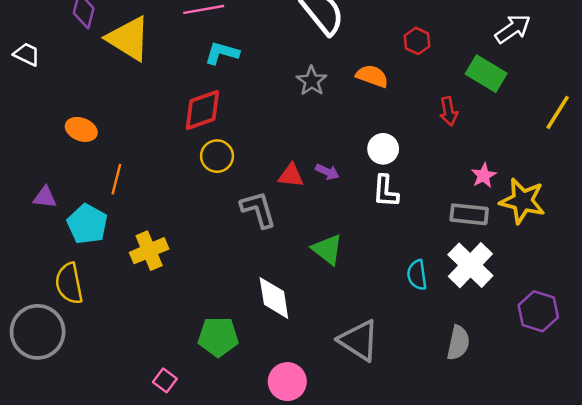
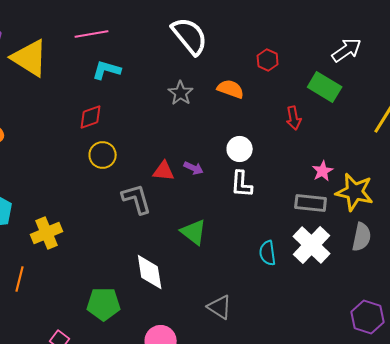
red diamond: (202, 110) -> (91, 117), size x0.7
orange line: (116, 179) -> (20, 279), moved
purple hexagon: (538, 311) -> (368, 317), moved
gray triangle: (359, 340) -> (220, 307), size x0.7
gray semicircle: (458, 343) -> (362, 237), moved

